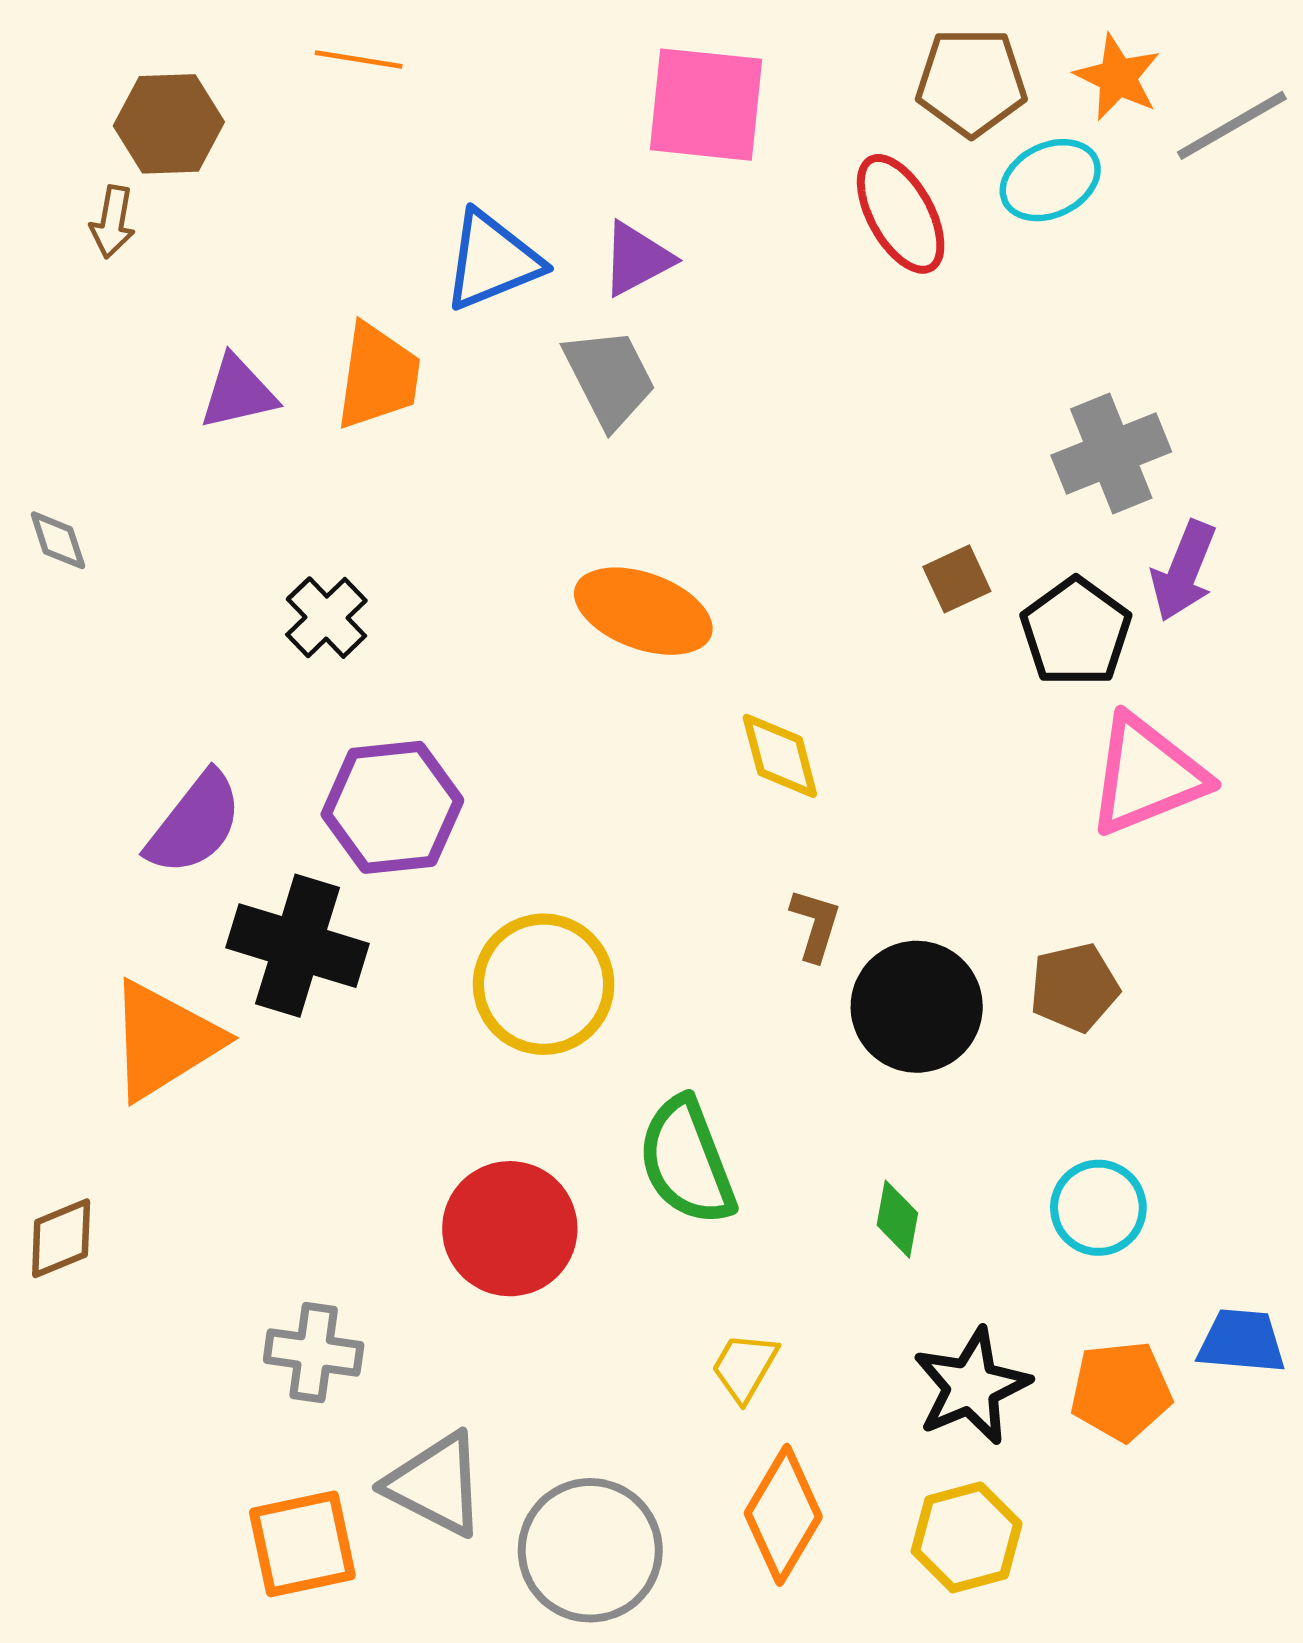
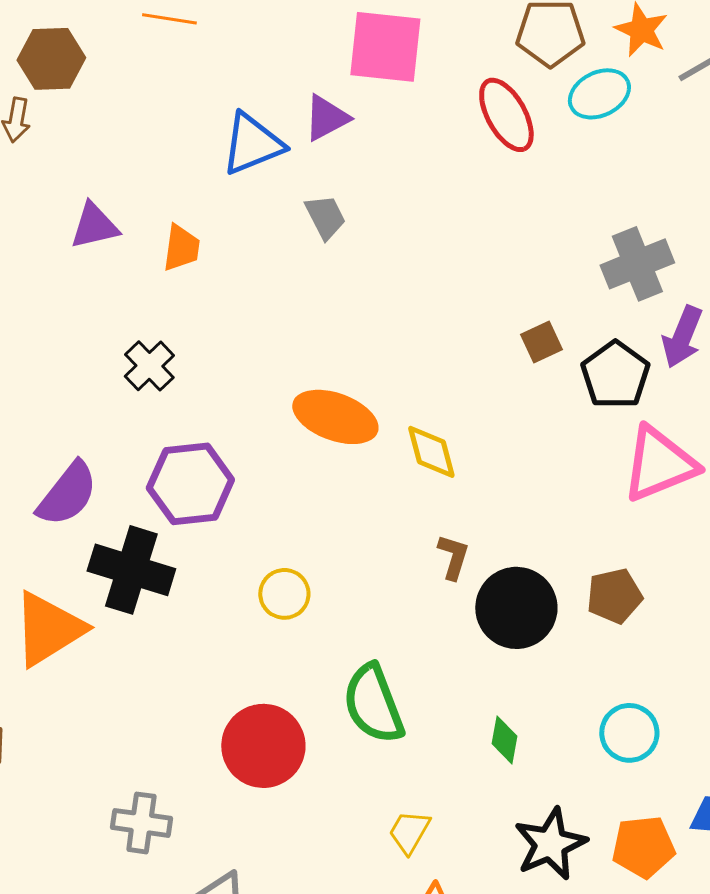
purple triangle: (637, 259) -> (326, 118), moved
orange trapezoid: (378, 376) -> (181, 248), moved, size x0.7
gray trapezoid: (610, 378) -> (325, 217), size x0.7
orange ellipse: (643, 611) -> (335, 417), moved
yellow circle: (544, 984) -> (284, 594), size x0.6

